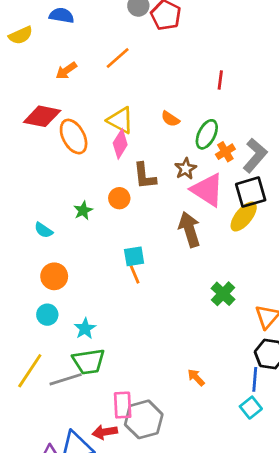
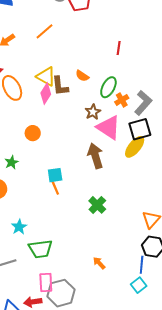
brown L-shape: (145, 176) -> (60, 86), moved
orange circle: (119, 198) -> (33, 133), moved
green star: (83, 211) -> (12, 162), moved
green cross: (223, 294) -> (97, 205), moved
green trapezoid: (89, 362) -> (40, 249), moved

